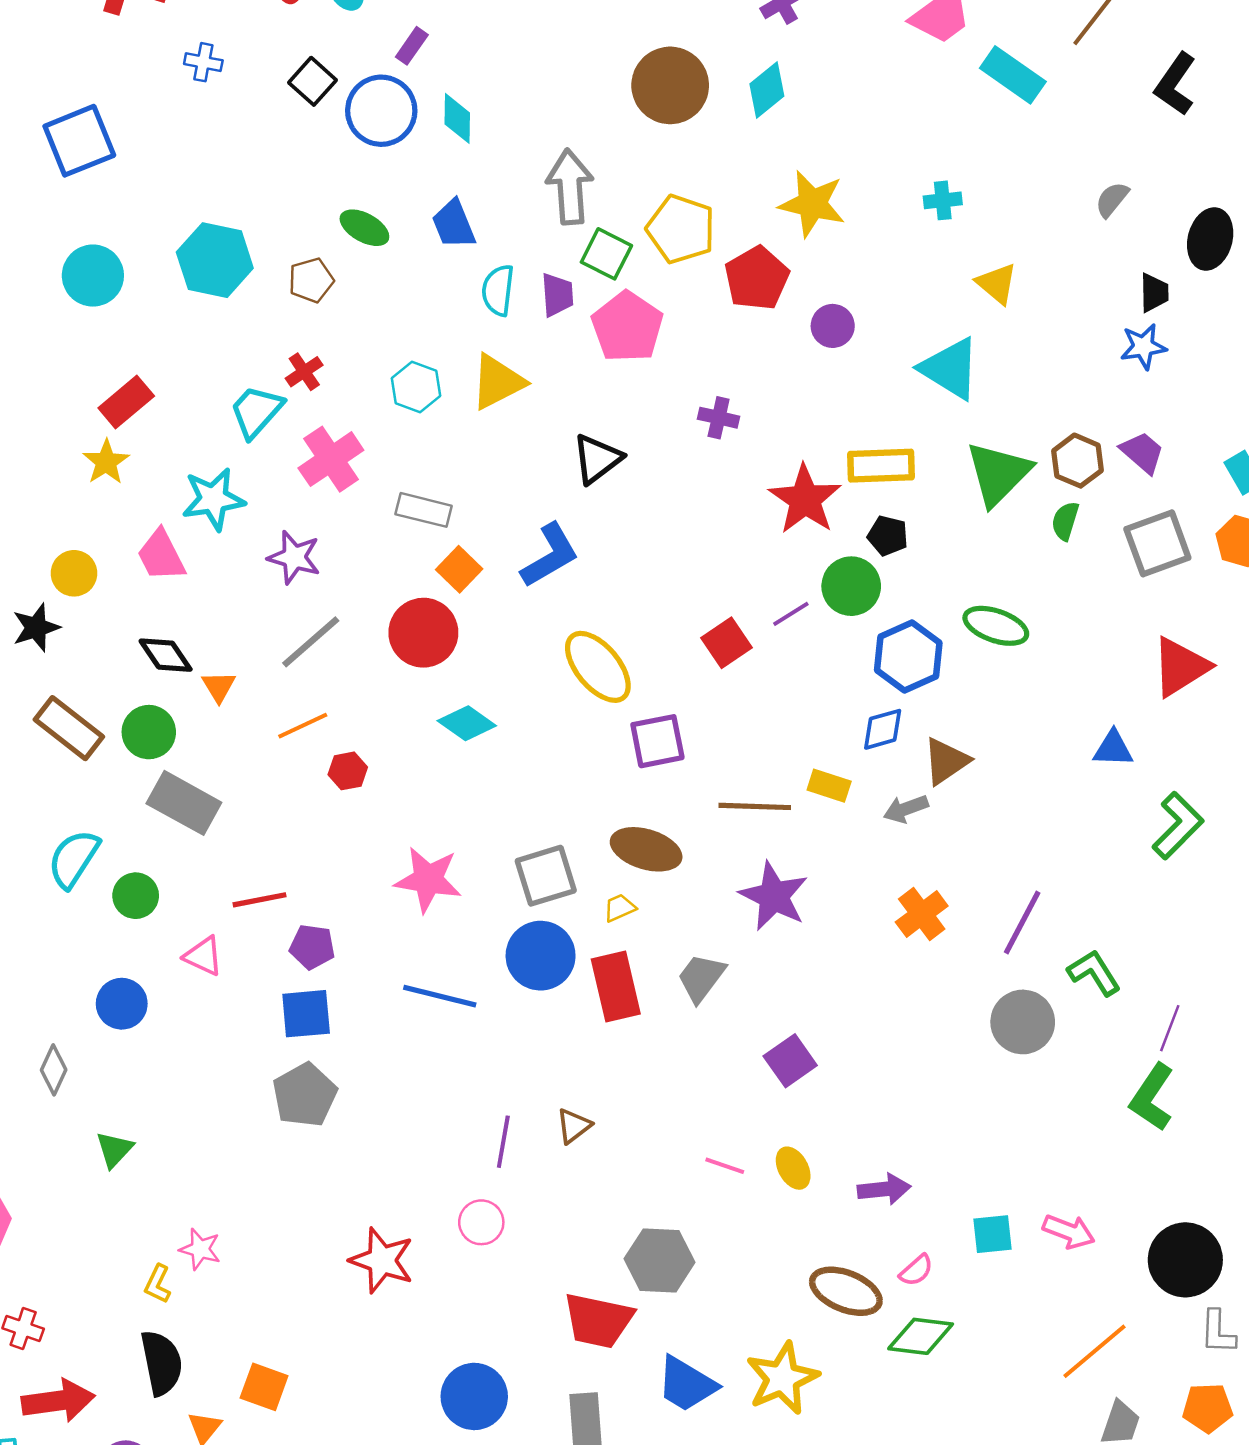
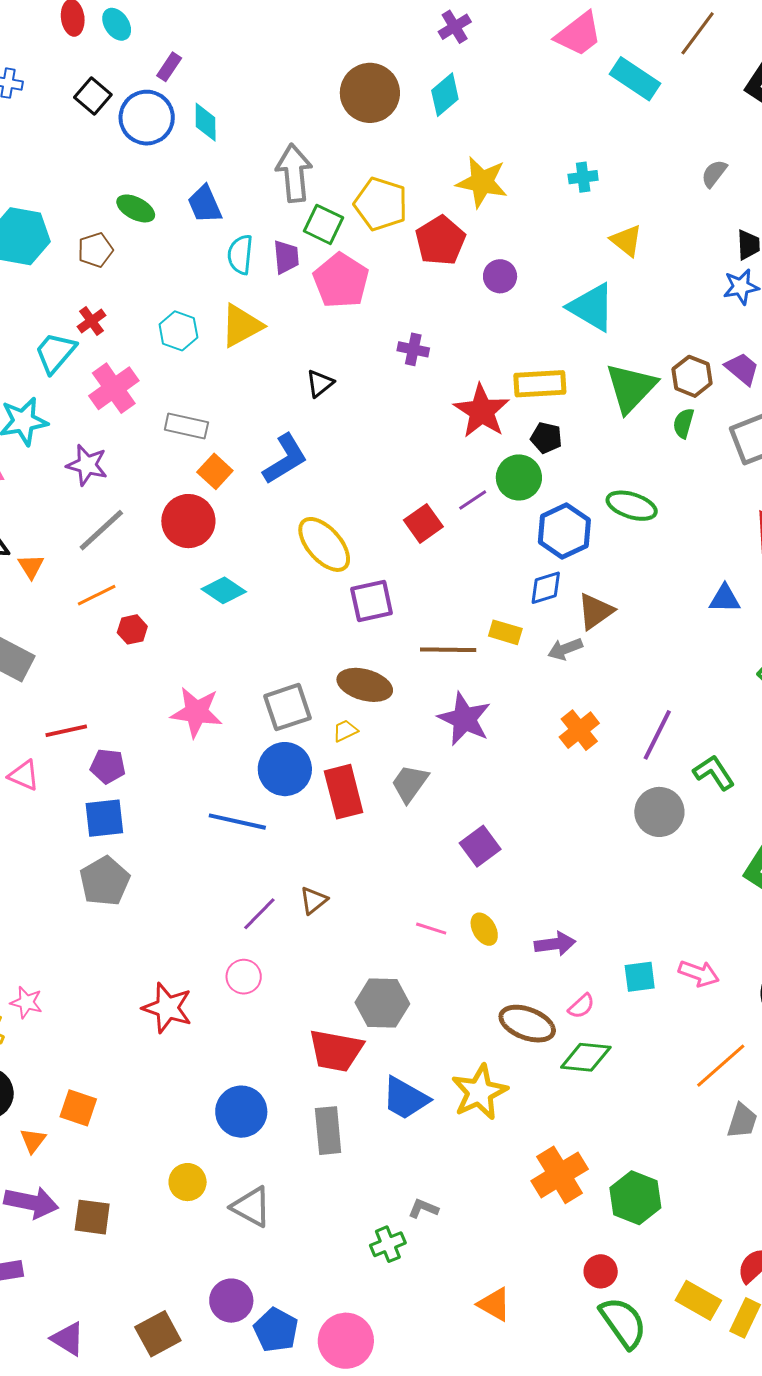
black triangle: (597, 459) -> (320, 383), size x0.7
blue line: (440, 996) -> (237, 822), moved
purple line: (503, 1142) -> (259, 914), turned 36

